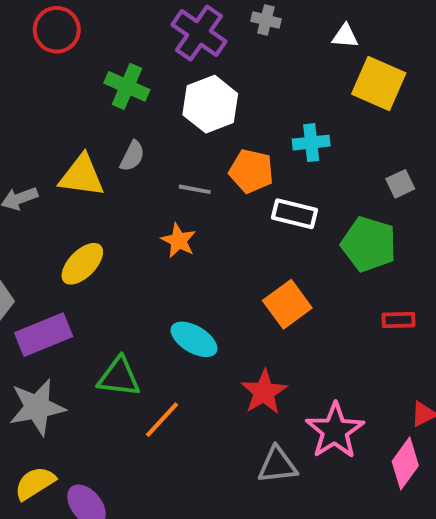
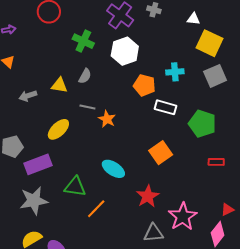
yellow triangle: (82, 176) -> (59, 85), size x0.7
gray square: (400, 184) -> (215, 76), moved, size x1.6
gray line: (195, 189) -> (87, 107), moved

